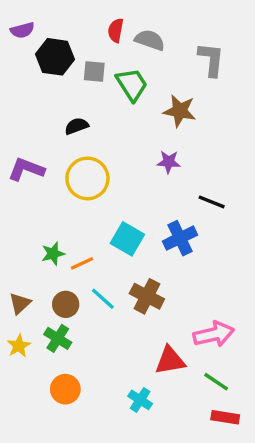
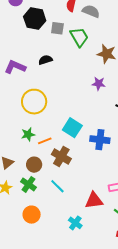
purple L-shape: (26, 169) -> (15, 67), moved
yellow circle: (87, 178) -> (34, 102), moved
blue cross: (180, 238) -> (100, 140), moved, turned 30
brown cross: (147, 296) -> (61, 156), moved
cyan line: (103, 299) -> (57, 186), moved

